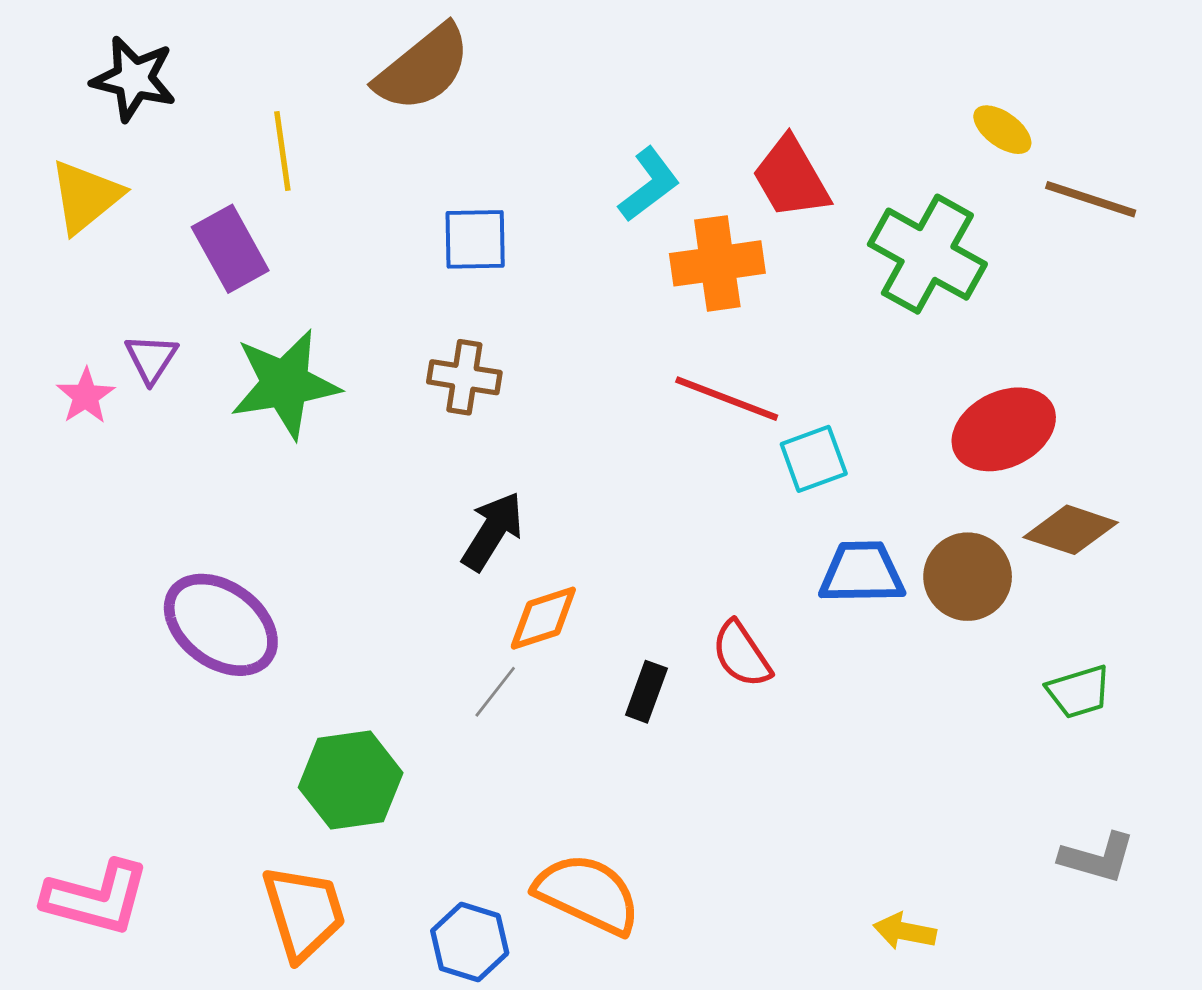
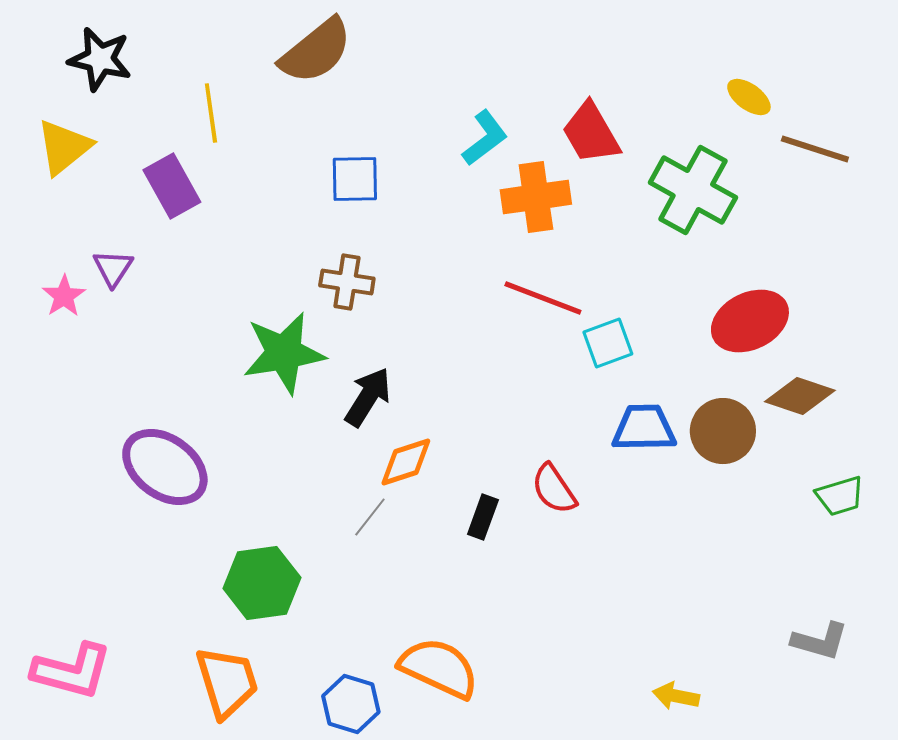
green star: (285, 384) -> (284, 353), moved
green trapezoid: (1079, 692) -> (840, 496), moved

